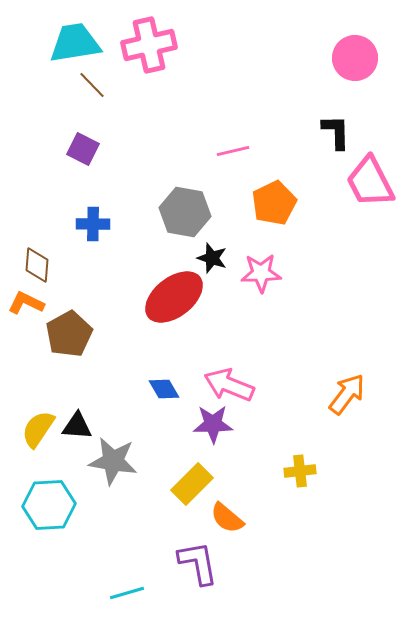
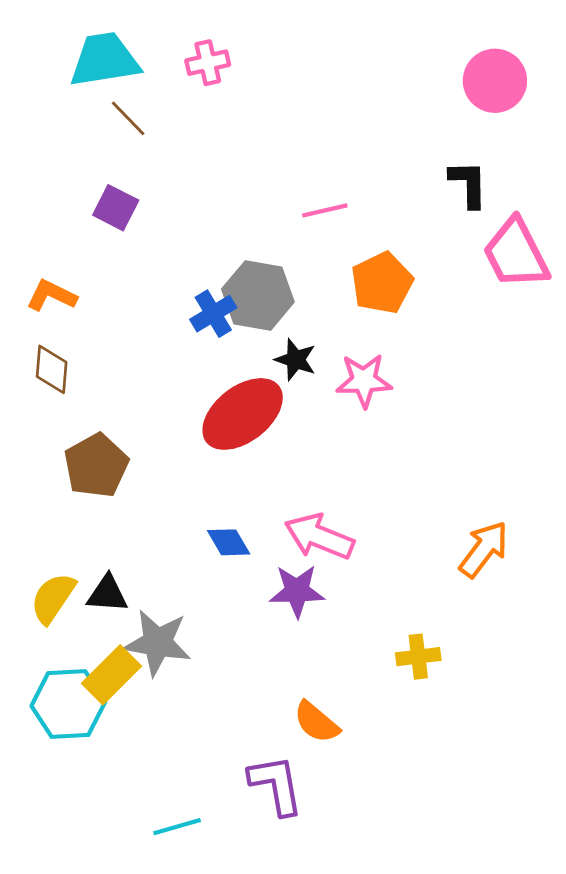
pink cross: (149, 45) -> (208, 63), size x0.6
blue cross: (93, 224) -> (213, 314), moved, turned -32
orange L-shape: (26, 303) -> (52, 295), moved
yellow rectangle: (192, 484) -> (112, 675), moved

